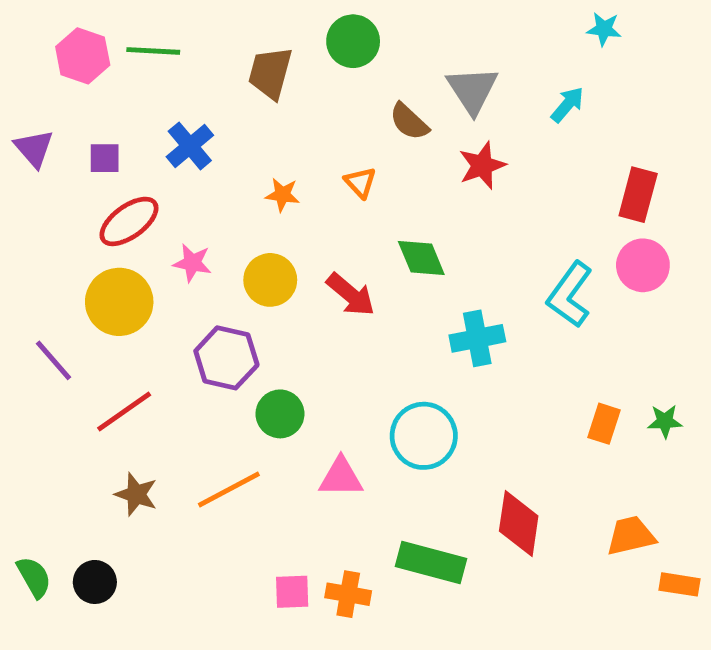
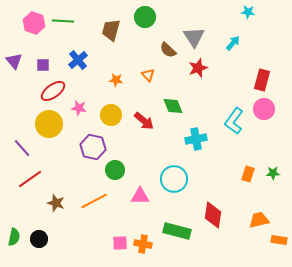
red line: (124, 411) -> (30, 179), moved
green semicircle: (34, 577) -> (14, 237), turned 42

